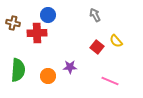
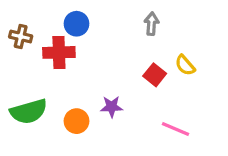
gray arrow: (95, 15) -> (151, 24), turned 32
green semicircle: (18, 70) -> (29, 112), turned 70

